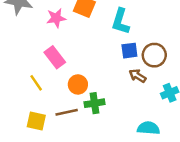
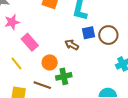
pink star: (56, 18) -> (12, 22), moved
brown arrow: (138, 76) -> (72, 45), moved
brown line: (67, 112) -> (42, 85), turned 36

